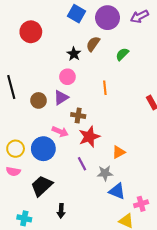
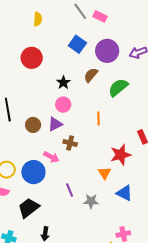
black star: (74, 54) -> (63, 83), moved
green semicircle: (122, 54) -> (118, 88), size x1.5
red star: (89, 137) -> (121, 155), moved
orange triangle: (119, 152) -> (105, 173), moved, turned -40
blue triangle: (117, 191) -> (124, 193), moved

